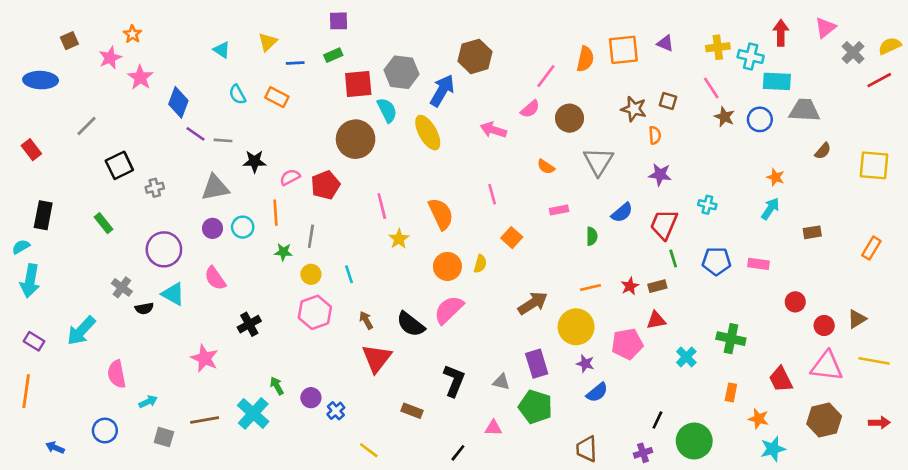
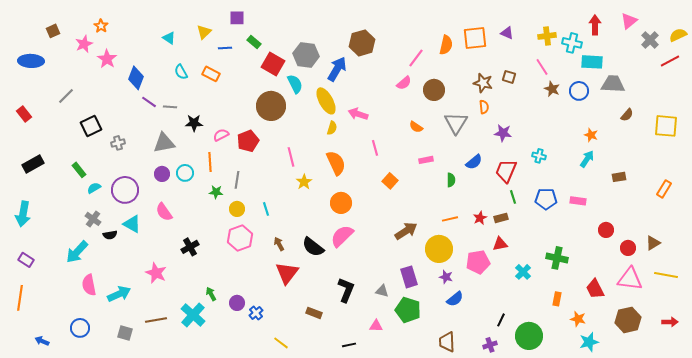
purple square: (338, 21) -> (237, 18), moved
green rectangle: (333, 55) -> (254, 42), turned 64
red square: (358, 84) -> (273, 64), turned 35
pink arrow: (493, 130) -> (358, 114), moved
orange semicircle: (655, 135) -> (484, 107), moved
black rectangle: (43, 215) -> (33, 164), turned 50
cyan semicircle: (21, 247) -> (94, 188), moved
yellow semicircle: (480, 264) -> (332, 128), moved
cyan arrow: (81, 331) -> (77, 252), moved
cyan arrow: (148, 402) -> (119, 294), moved, size x1.6
black line: (458, 453) -> (349, 345), turned 40

